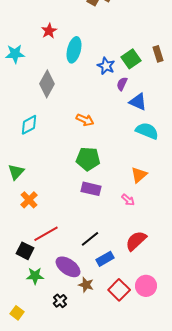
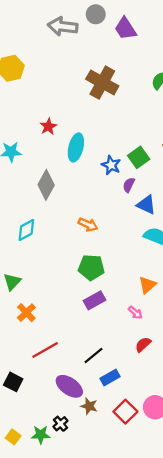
purple rectangle: (91, 189) -> (95, 300), turned -42
red semicircle: (136, 241) -> (143, 344), moved, size x0.7
black square: (25, 251) -> (13, 382), moved
green star: (35, 276) -> (41, 435), moved

